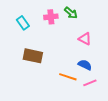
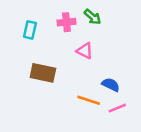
cyan rectangle: (23, 23) -> (30, 30), turned 48
pink triangle: (85, 39) -> (85, 51), moved

